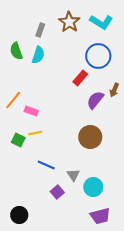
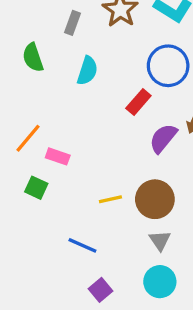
cyan semicircle: (38, 55) -> (87, 71), moved
yellow line: (35, 133) -> (110, 199), moved
green square: (18, 140) -> (36, 188), moved
gray triangle: (73, 175) -> (160, 240), moved

